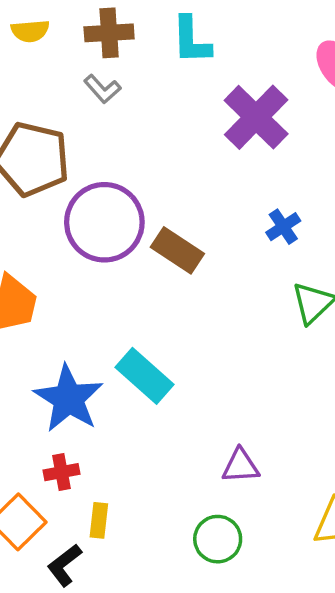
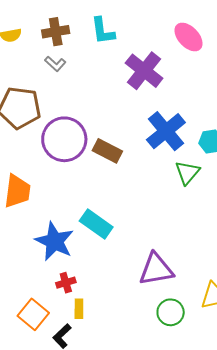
blue cross: (283, 227) -> (166, 131), size x2.0
purple triangle: (241, 466) -> (156, 269), size x1.6
red cross: (61, 472) -> (66, 283), moved
green circle: (218, 539) -> (171, 312), moved

